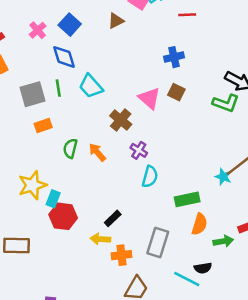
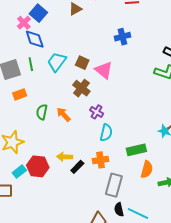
pink cross: (38, 30) -> (24, 23), moved
cyan trapezoid: (91, 86) -> (57, 62), turned 80
brown square: (176, 92) -> (82, 63), moved
cyan rectangle: (53, 199) -> (19, 171), moved, turned 32
yellow arrow: (100, 239) -> (65, 157), moved
orange cross: (122, 255) -> (101, 160), moved
black semicircle: (203, 268) -> (119, 210), moved, turned 88

